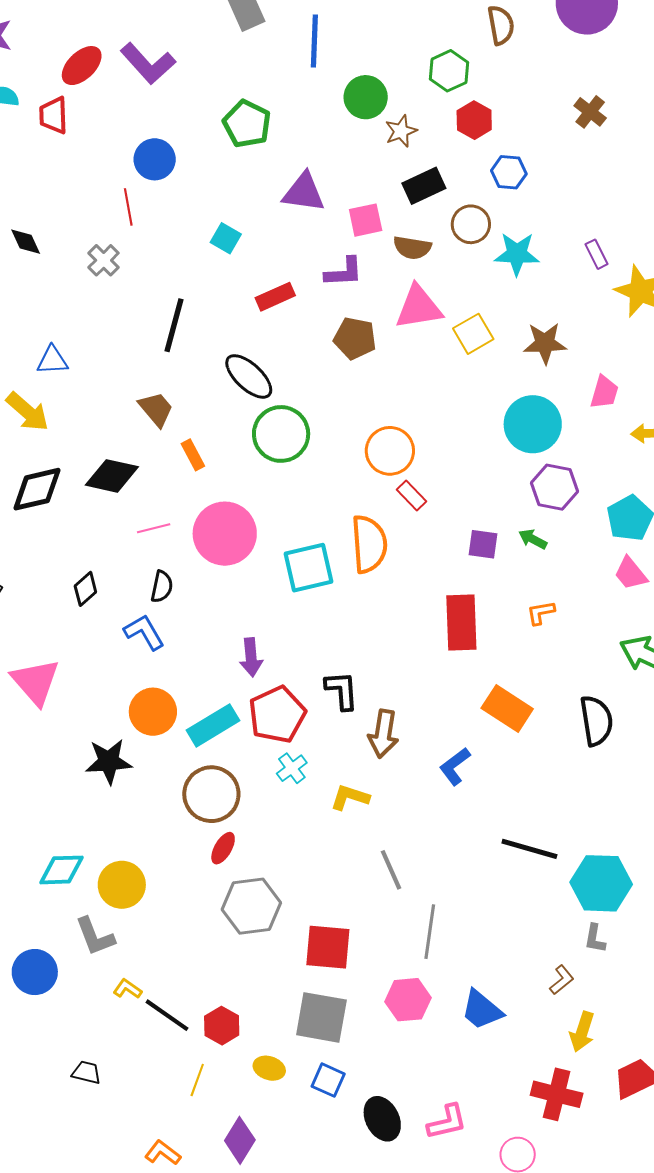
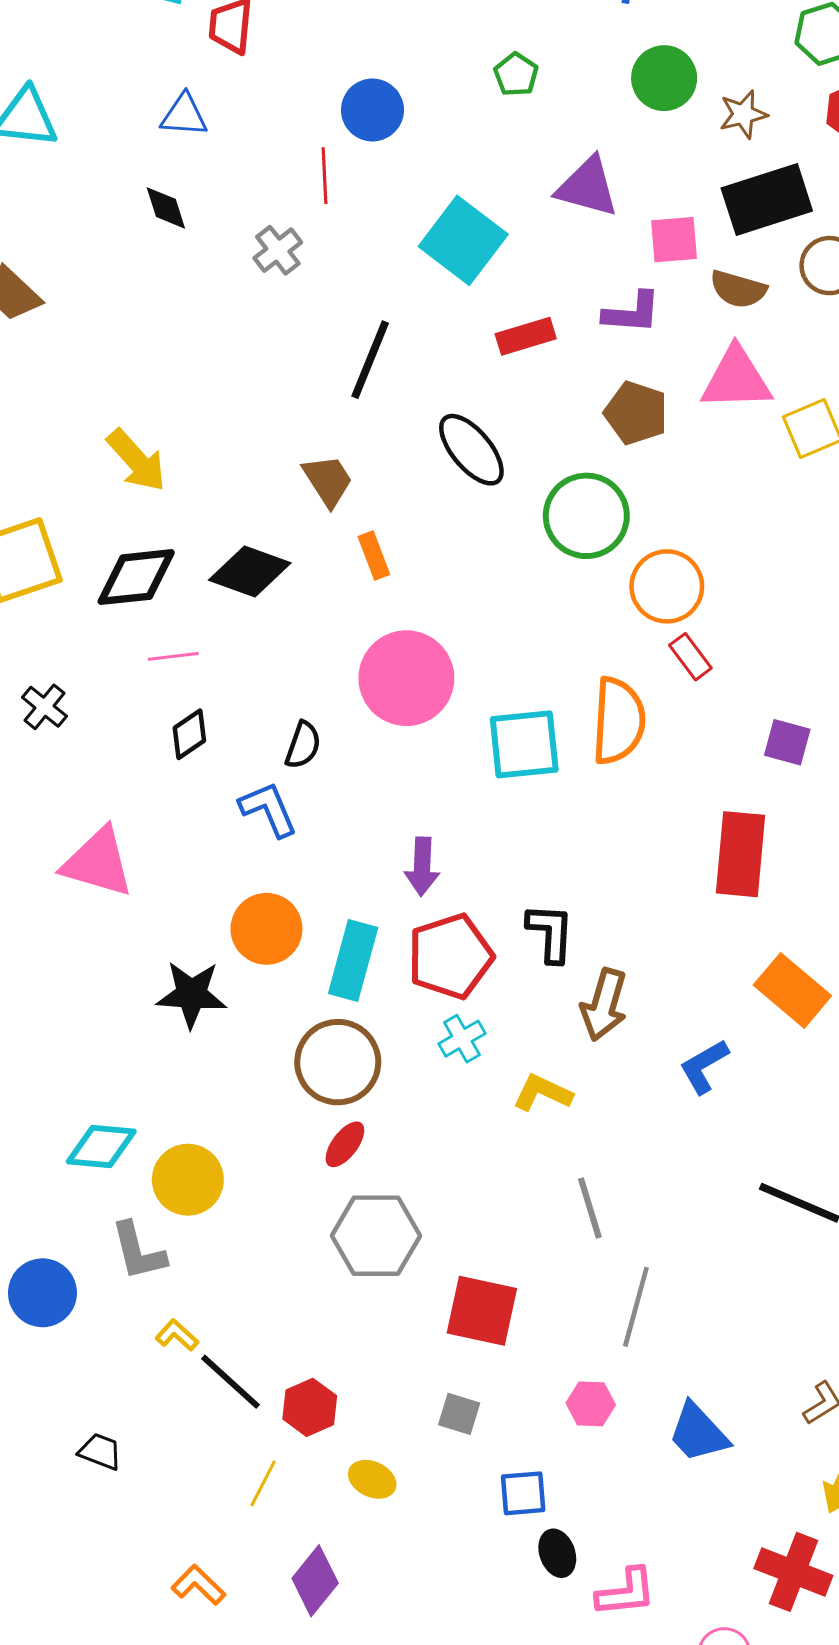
green circle: (366, 97) -> (664, 78), moved
green pentagon: (247, 124) -> (516, 75), size x0.6
black rectangle: (424, 186) -> (767, 200), size x1.4
cyan square: (226, 238) -> (463, 240), size x1.8
blue triangle: (52, 360) -> (184, 115), moved
green circle: (281, 434) -> (586, 516), moved
pink line: (154, 528) -> (173, 656), moved
pink triangle: (35, 682) -> (98, 862), turned -40
cyan rectangle: (213, 725) -> (353, 961), turned -51
pink hexagon: (408, 1000) -> (591, 1404), size x0.7
gray square: (321, 1017) -> (459, 1414), size x0.5
blue square: (328, 1080) -> (523, 1493), moved, turned -36
black ellipse: (382, 1119) -> (557, 1553), moved, size x0.7

